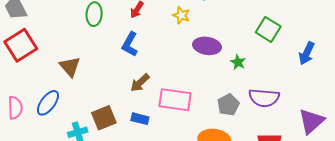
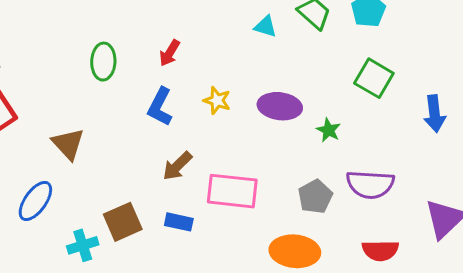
yellow star: (181, 15) -> (217, 100), moved
blue arrow: (307, 53) -> (434, 114), turned -30

